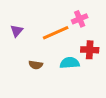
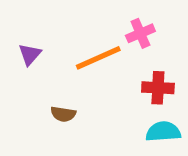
cyan semicircle: (70, 63) -> (163, 132), moved

